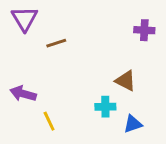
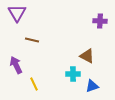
brown line: (56, 43) -> (32, 40), moved, turned 32
purple arrow: (23, 94) -> (16, 65), turned 48

